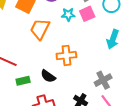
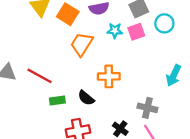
cyan arrow: (113, 39) -> (174, 75), moved
gray cross: (103, 80) -> (147, 108), turned 36

